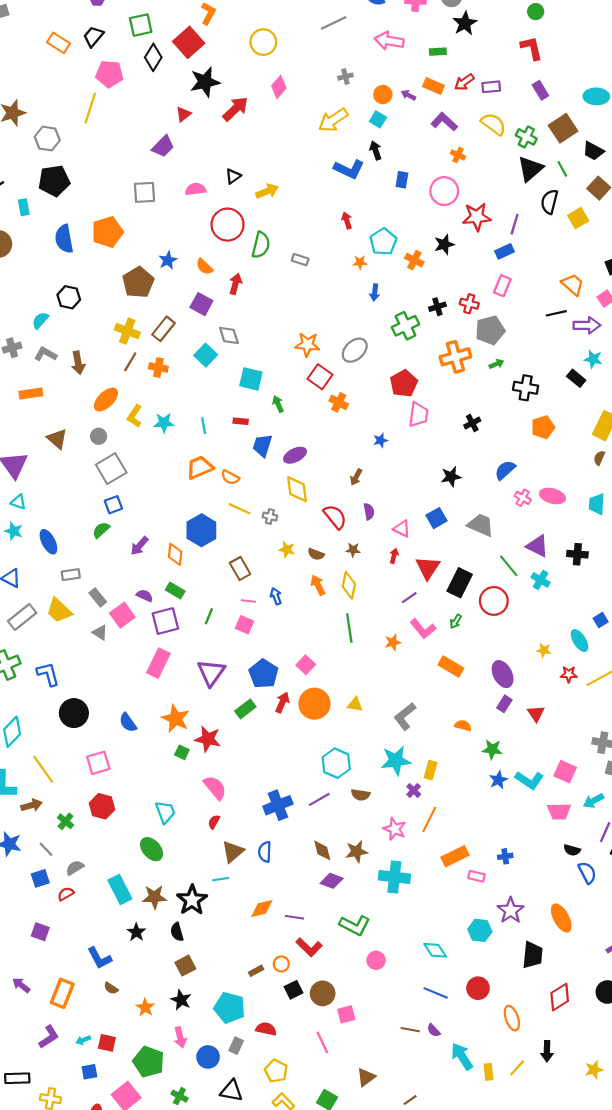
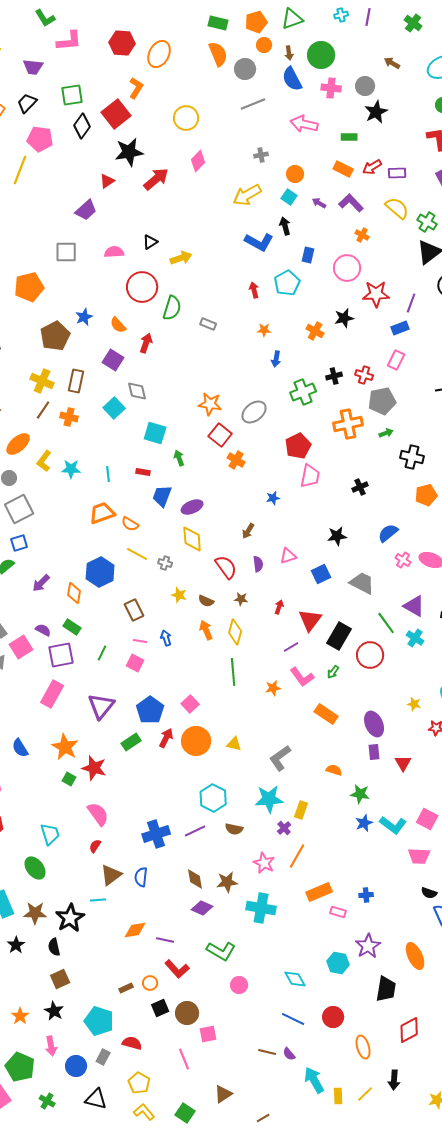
purple arrow: (408, 95) -> (319, 203), moved
cyan pentagon: (383, 242) -> (287, 283), moved
brown rectangle: (163, 329) -> (76, 381), turned -30
pink triangle: (402, 529) -> (288, 556), moved, turned -48
purple rectangle: (504, 704) -> (374, 752), turned -42

